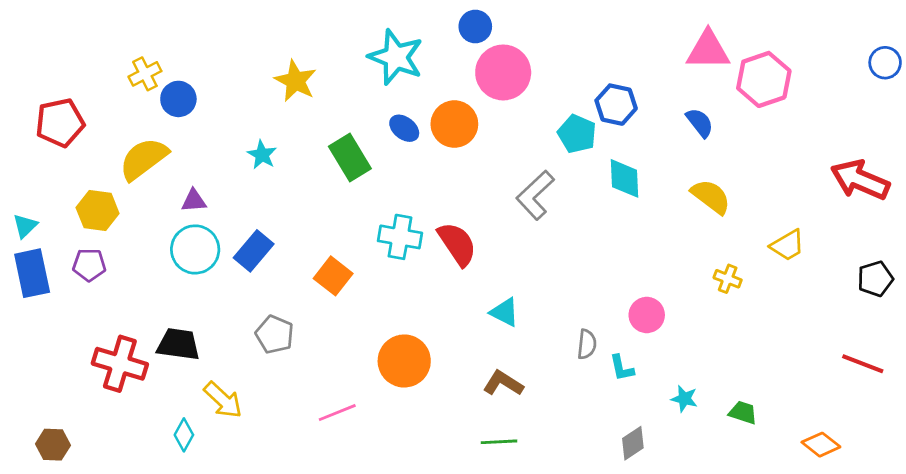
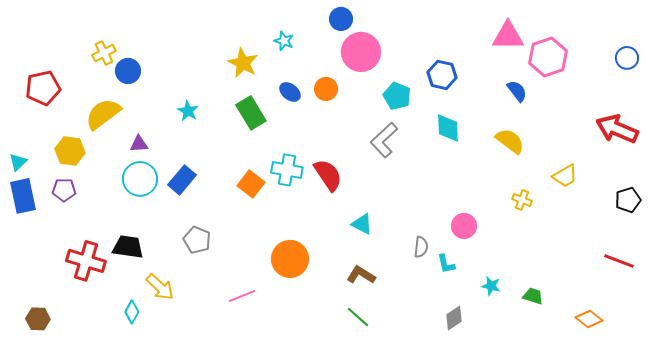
cyan star: (396, 57) -> (284, 41), size x0.5
blue circle: (885, 63) -> (627, 58), moved
yellow star: (295, 81) -> (243, 63), moved
blue semicircle: (700, 123) -> (517, 91), moved
orange circle: (454, 124) -> (326, 89), size x0.7
cyan pentagon: (577, 134) -> (397, 96), moved
orange square: (333, 276) -> (251, 184), moved
green line: (499, 442) -> (358, 317), turned 45

